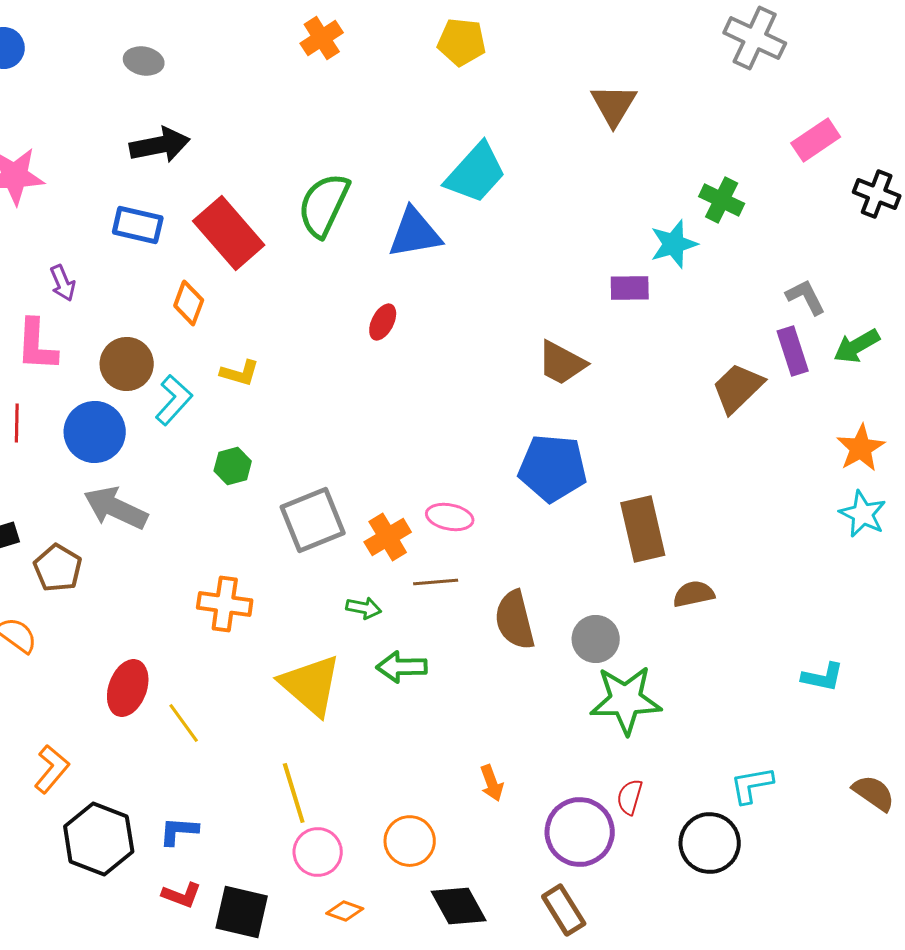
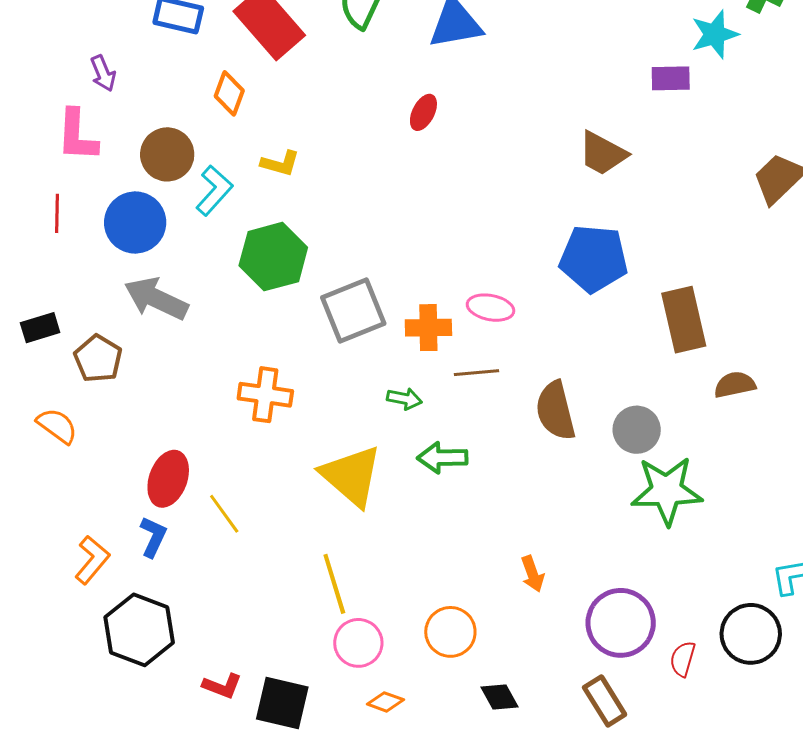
green hexagon: (233, 466) -> (273, 257), size x1.8
orange cross: (388, 537) -> (428, 328), turned 30
red semicircle: (630, 797) -> (683, 659), moved
blue L-shape: (179, 831) -> (153, 537), moved, turned 111
black diamond: (459, 906) -> (499, 697), size x0.7

